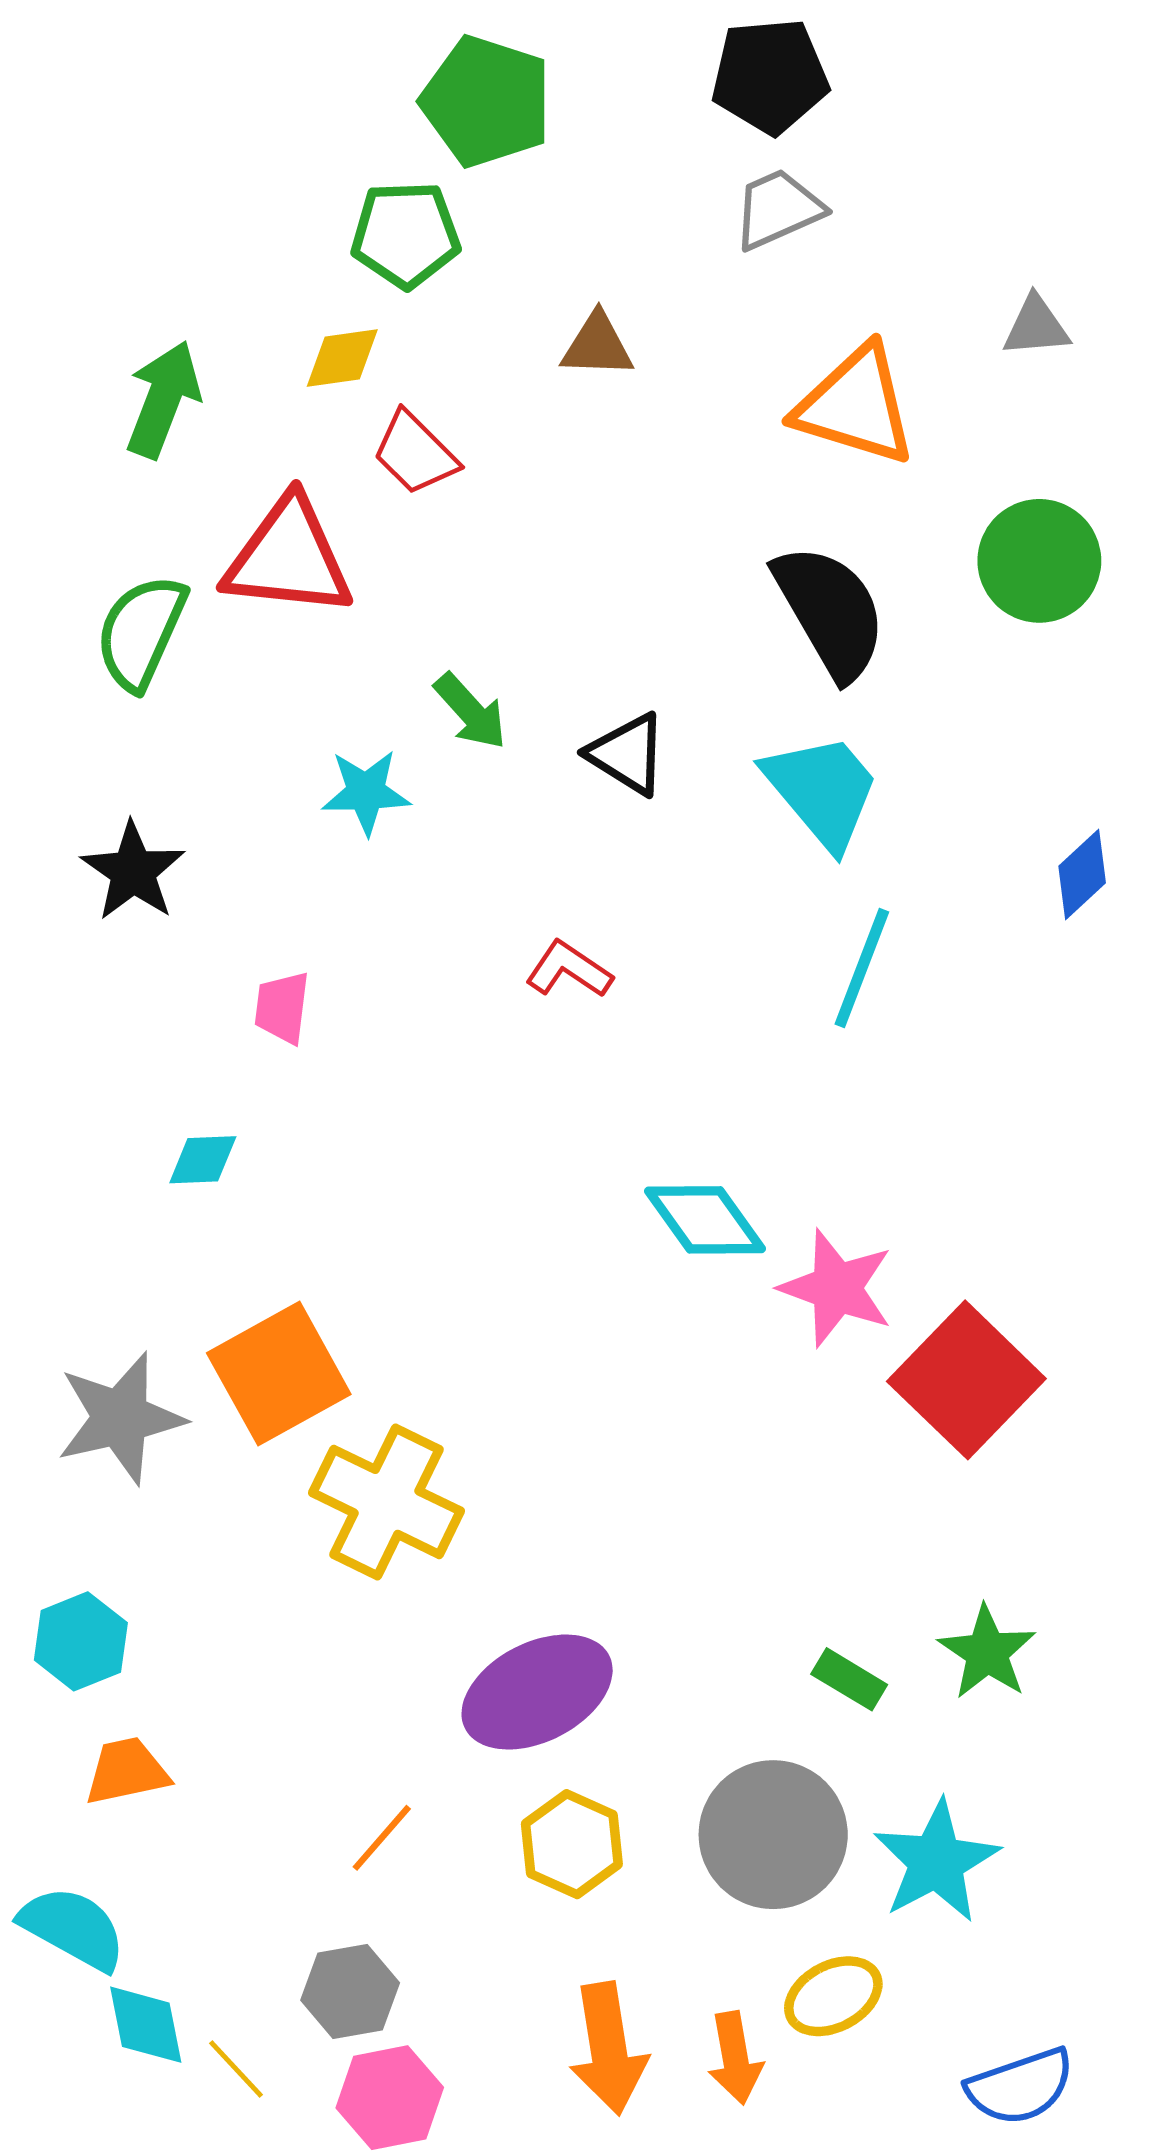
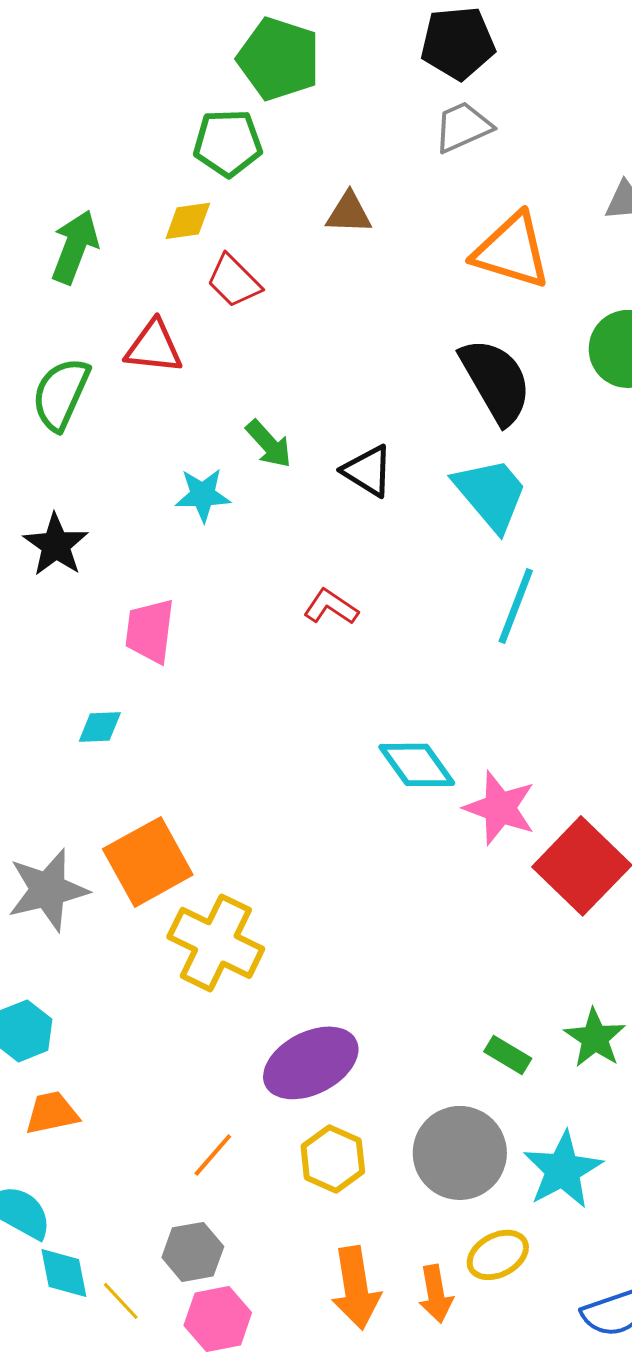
red triangle: (288, 558) -> (154, 347), size x0.7
pink trapezoid: (282, 1008) -> (150, 631), size x1.4

